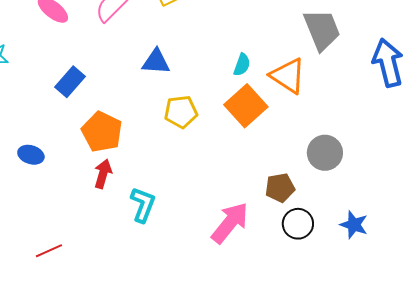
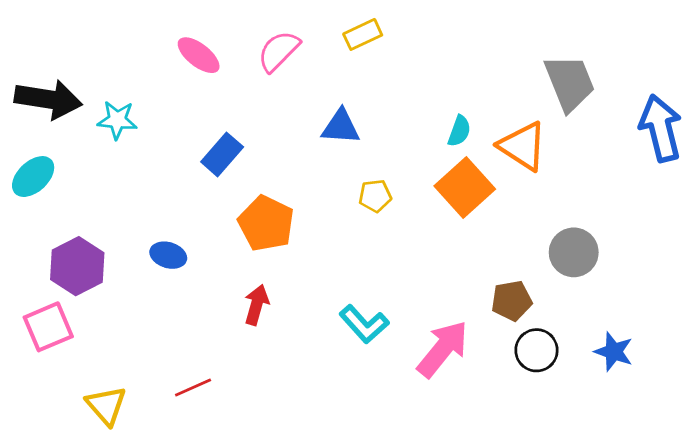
yellow pentagon: (181, 112) -> (375, 196), size x0.7
red arrow: (103, 174) -> (257, 305), moved
cyan L-shape: (143, 205) -> (364, 324), moved, turned 117

